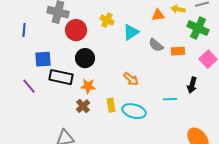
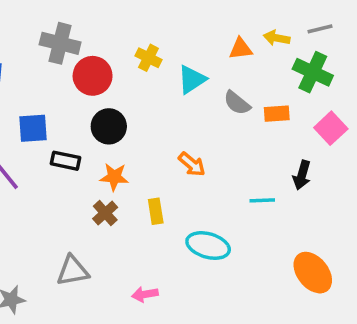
black rectangle: (61, 77) -> (65, 161), size x0.7
cyan ellipse: (134, 111) -> (208, 246), moved

